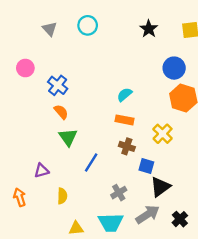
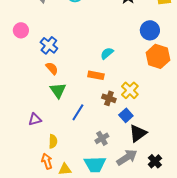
orange rectangle: (125, 120) -> (96, 75), moved
yellow cross: (163, 134) -> (130, 90), moved
blue square: (146, 166) -> (126, 115), turned 32
orange arrow: (20, 197) -> (47, 161), moved

